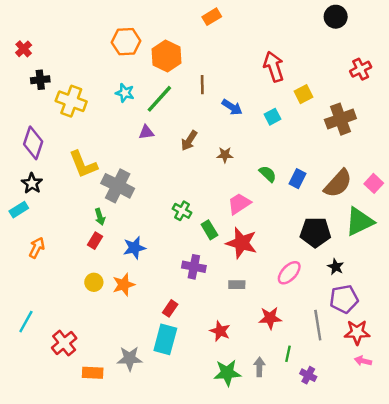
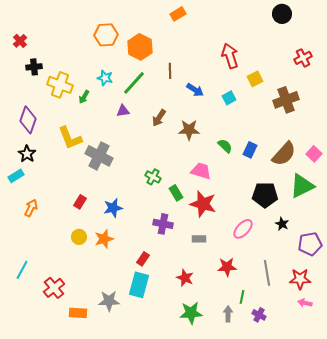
brown star: (225, 155) -> (189, 130), size x1.5
pink trapezoid: (239, 204) -> (201, 171), turned 50
green arrow: (100, 217) -> (84, 97), moved, turned 48
purple pentagon: (344, 299) -> (310, 244), moved
gray arrow: (259, 367) -> (228, 314), moved

